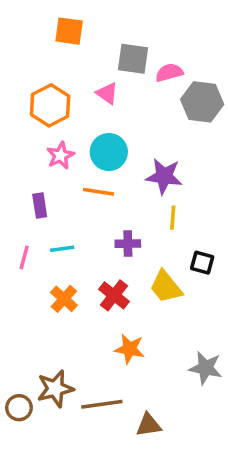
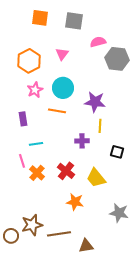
gray square: (133, 59) -> (74, 21), moved
pink triangle: (107, 93) -> (62, 54), turned 32
purple cross: (128, 244) -> (82, 141), moved
pink line: (24, 257) -> (22, 161), moved, turned -32
yellow trapezoid: (166, 287) -> (96, 178), moved

